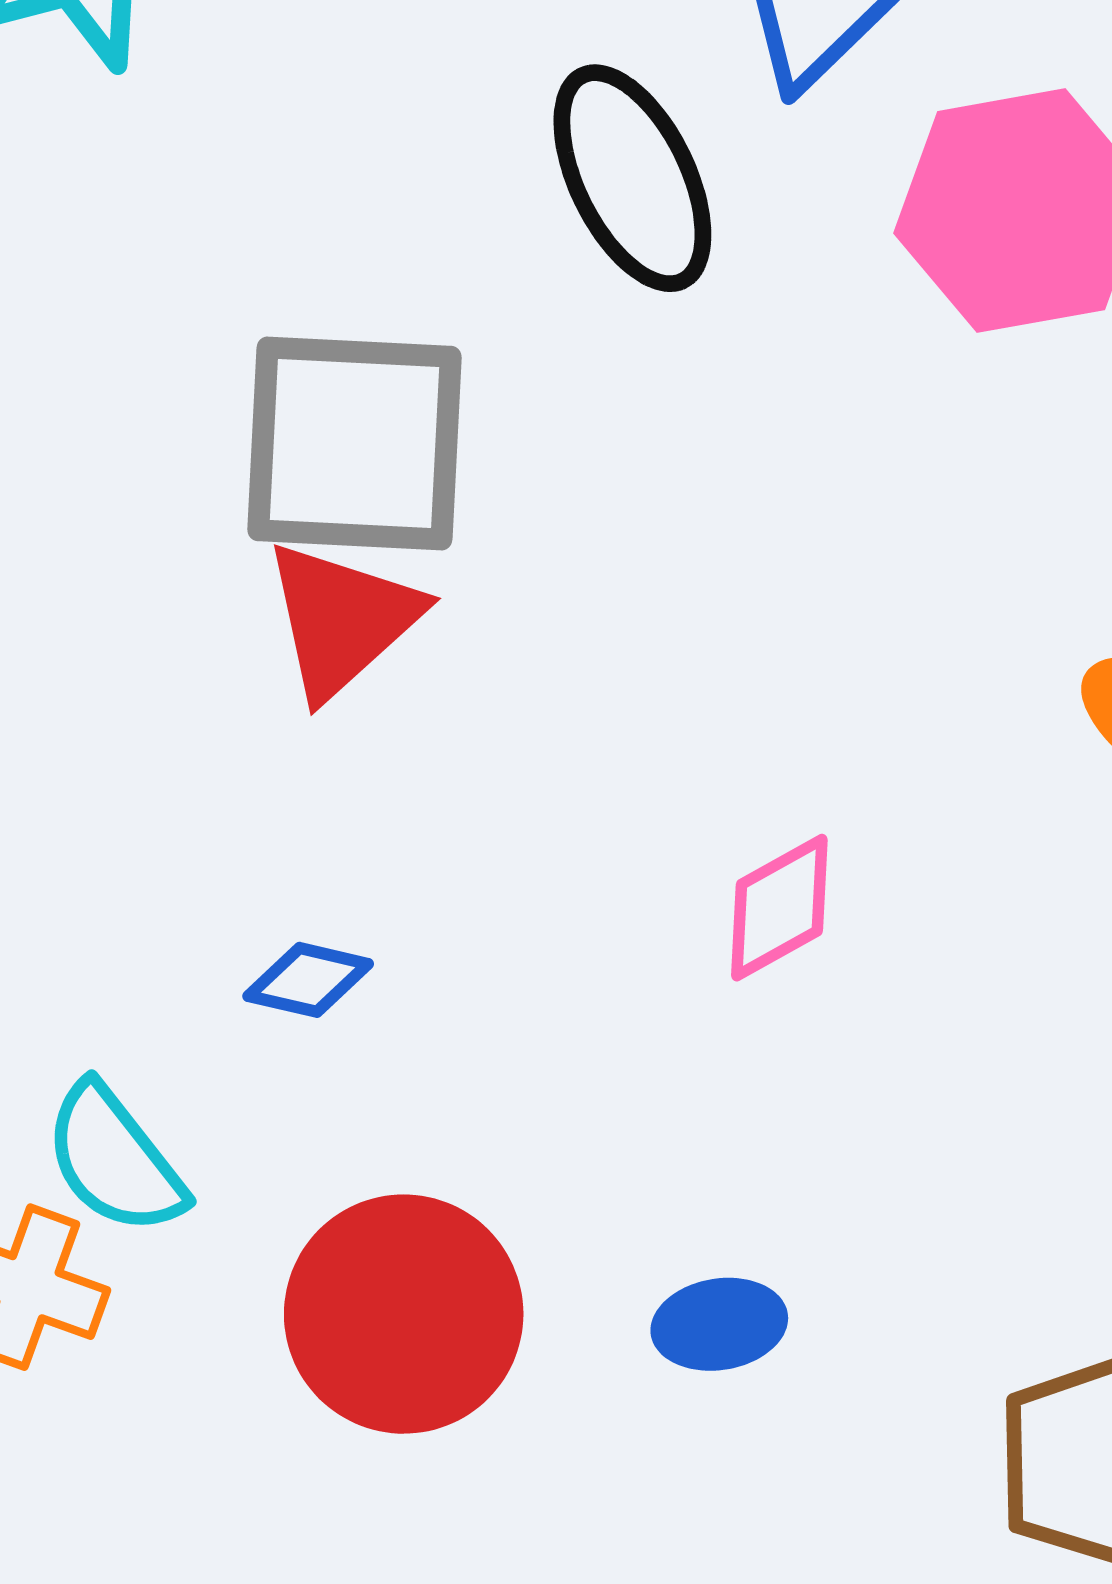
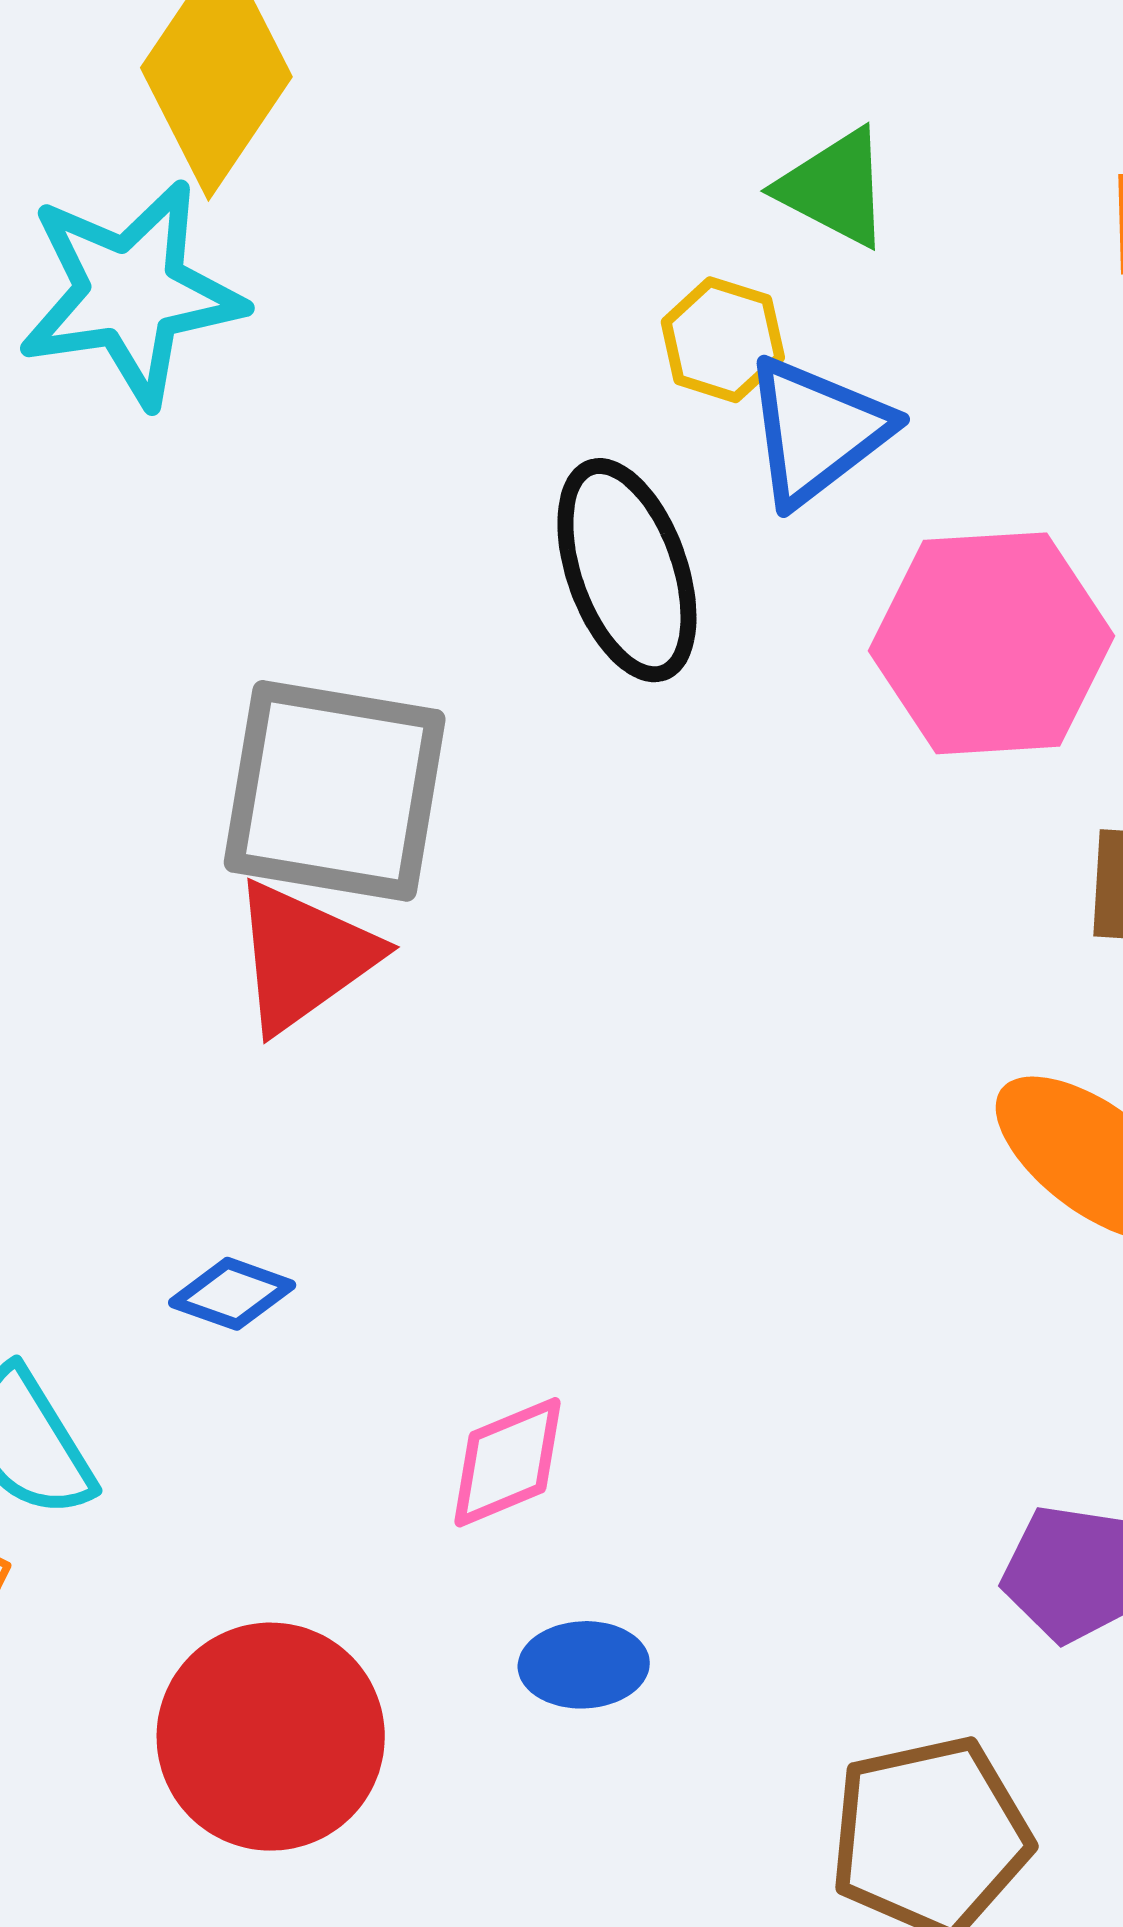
pink diamond: (779, 908) -> (507, 1462), moved
red circle: (404, 1314) -> (271, 1737), moved

